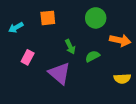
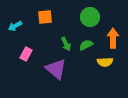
orange arrow: (120, 40) -> (113, 38), turned -102
green semicircle: (92, 56) -> (86, 45), moved
yellow semicircle: (122, 79) -> (105, 62), moved

